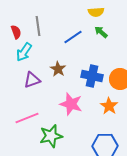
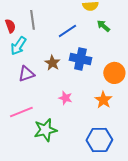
green arrow: (101, 32) -> (103, 26), moved
blue cross: (92, 76) -> (80, 59), moved
pink star: (71, 104) -> (65, 98), size x0.6

